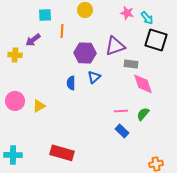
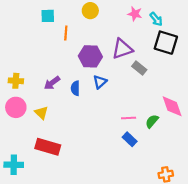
purple arrow: (33, 40) -> (52, 83), moved
yellow cross: (15, 55) -> (16, 81), moved
gray rectangle: (131, 64) -> (139, 68), turned 32
pink diamond: (143, 84) -> (172, 106), moved
yellow triangle: (39, 106) -> (41, 113), turned -48
red rectangle: (62, 153) -> (48, 147), moved

